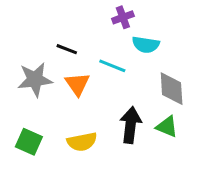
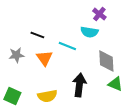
purple cross: (123, 17) -> (99, 14), moved, turned -32
gray star: (35, 80) -> (16, 55), size x0.7
green triangle: (167, 127) -> (115, 84), moved

